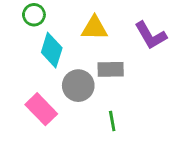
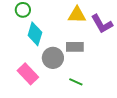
yellow triangle: (94, 28) -> (77, 15), moved
green line: (112, 121) -> (76, 82), turned -56

